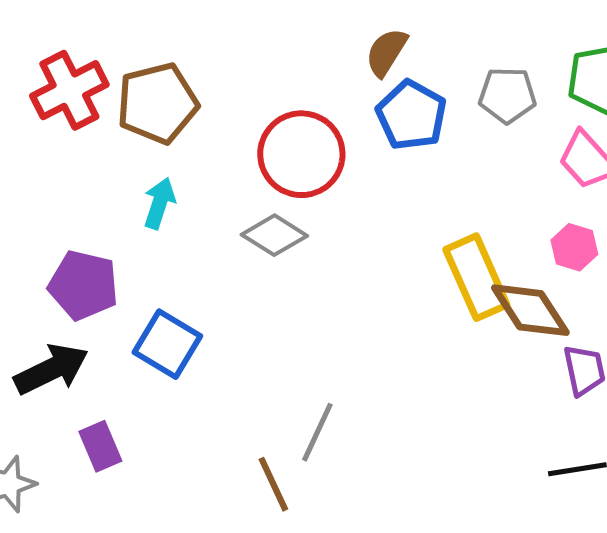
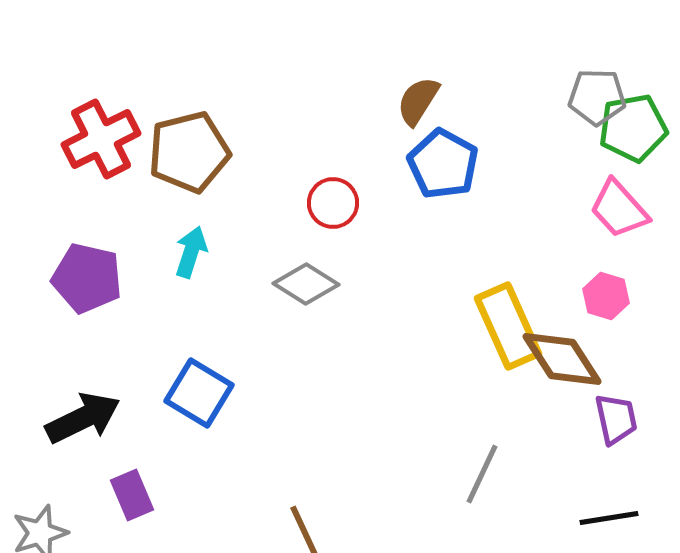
gray pentagon: (507, 95) -> (597, 97), moved
red circle: (301, 154) -> (333, 203), size x0.6
purple pentagon: (83, 285) -> (87, 278), moved
gray line: (317, 432) -> (482, 474), moved

